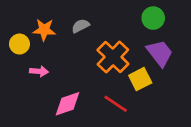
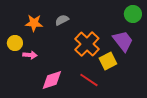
green circle: (153, 18) -> (133, 14), moved
yellow circle: (19, 44) -> (15, 43), moved

